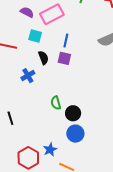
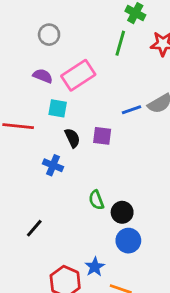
blue line: (66, 40) -> (132, 110), moved, turned 64
blue cross: (28, 76) -> (53, 165), turned -32
black line: (10, 118) -> (34, 228), turned 64

